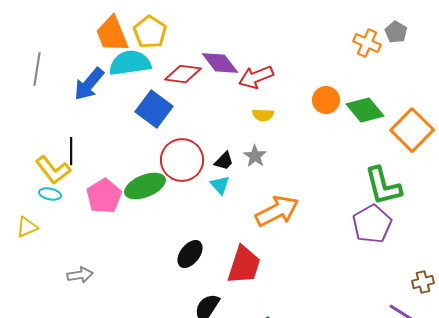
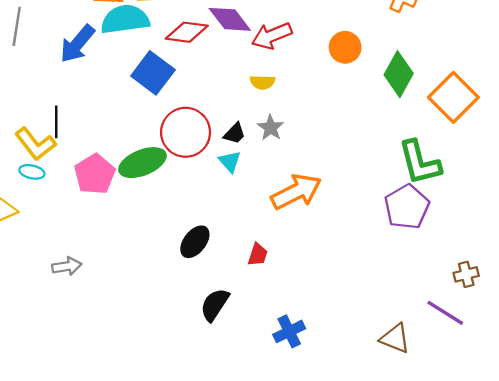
orange circle: (326, 100) -> (345, 47), moved
green diamond: (365, 110) -> (399, 74), turned 69
yellow semicircle: (263, 115) -> (262, 82), moved
red trapezoid: (244, 265) -> (258, 255), size x0.5

